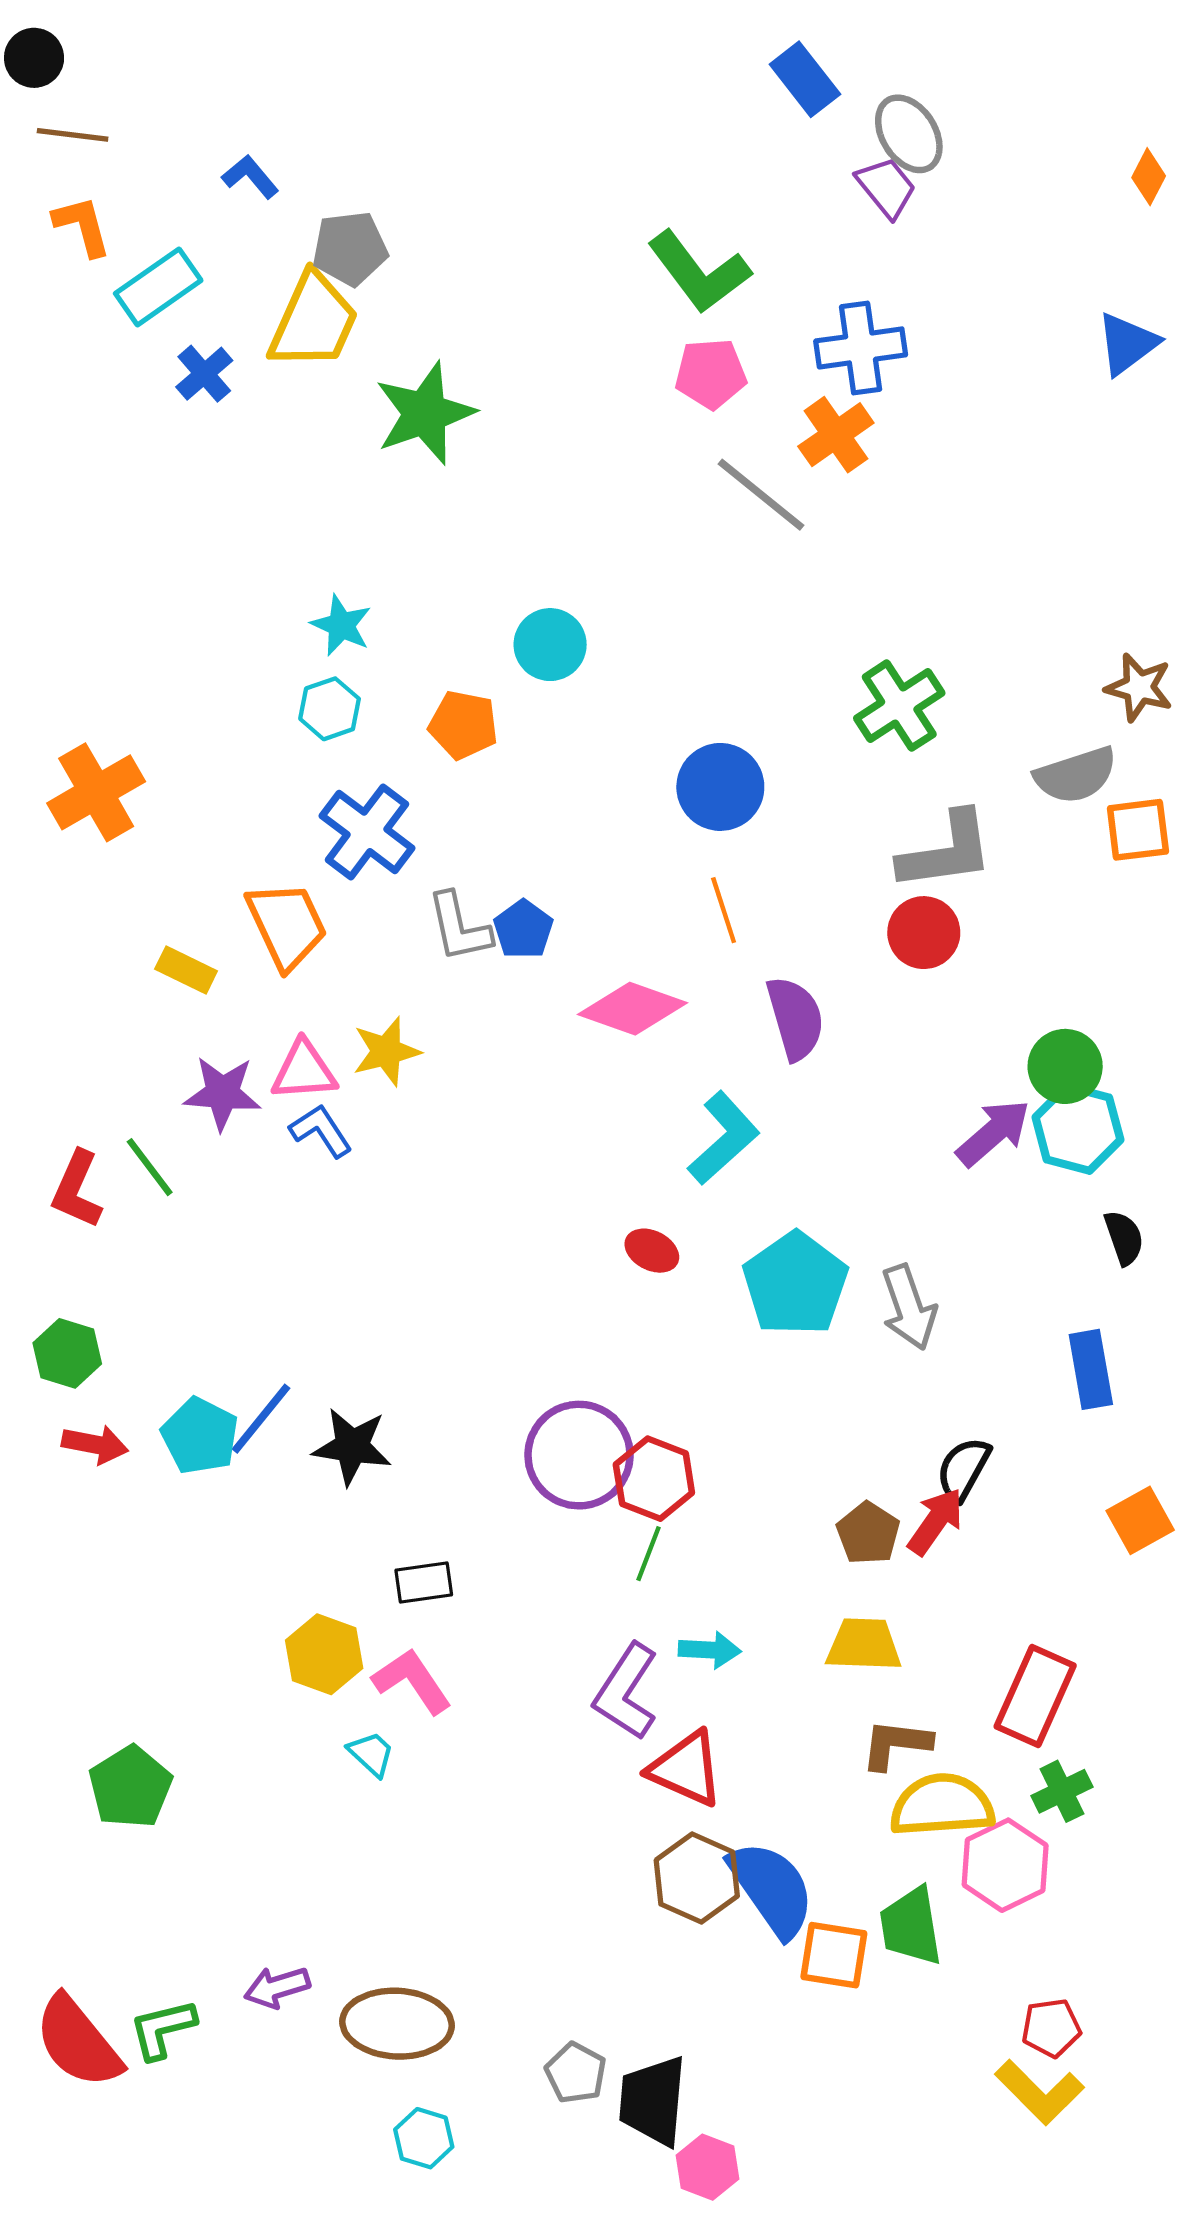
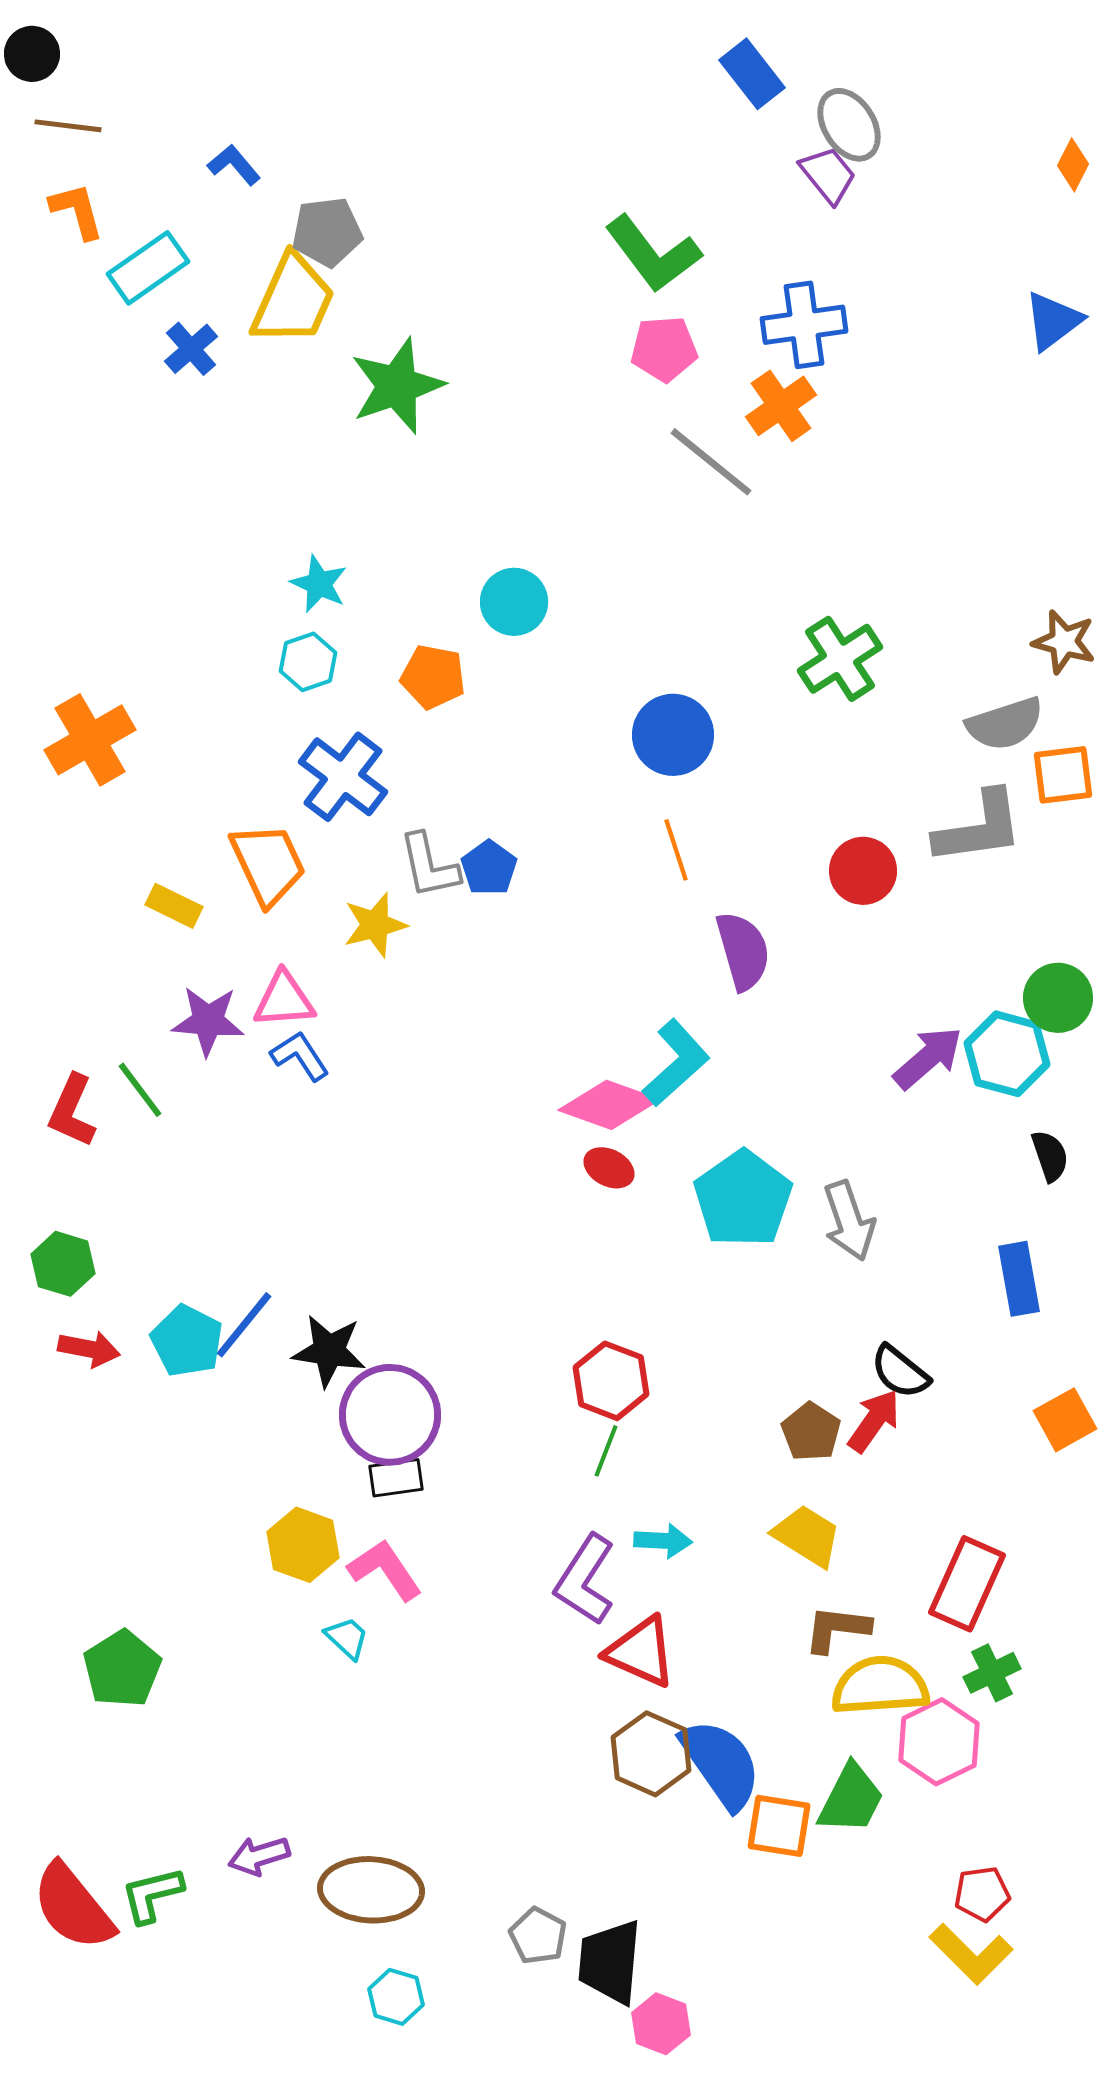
gray L-shape: (946, 851) -> (979, 828), moved
pink diamond: (633, 1009) -> (609, 1105), moved
yellow star: (386, 1051) -> (375, 925), moved
green circle: (1065, 1066) -> (1058, 998), moved
purple circle: (579, 1455) -> (390, 1415), moved
black semicircle: (963, 1469) -> (900, 1372), turned -80
yellow trapezoid: (864, 1645) -> (807, 1536), turned 30
green trapezoid: (911, 1926) -> (851, 1799), turned -144

